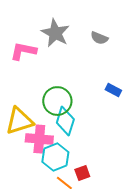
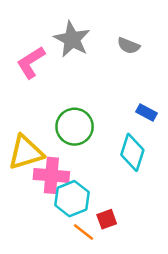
pink L-shape: (23, 51) -> (31, 62), turned -44
cyan diamond: (65, 121) -> (132, 152), moved

